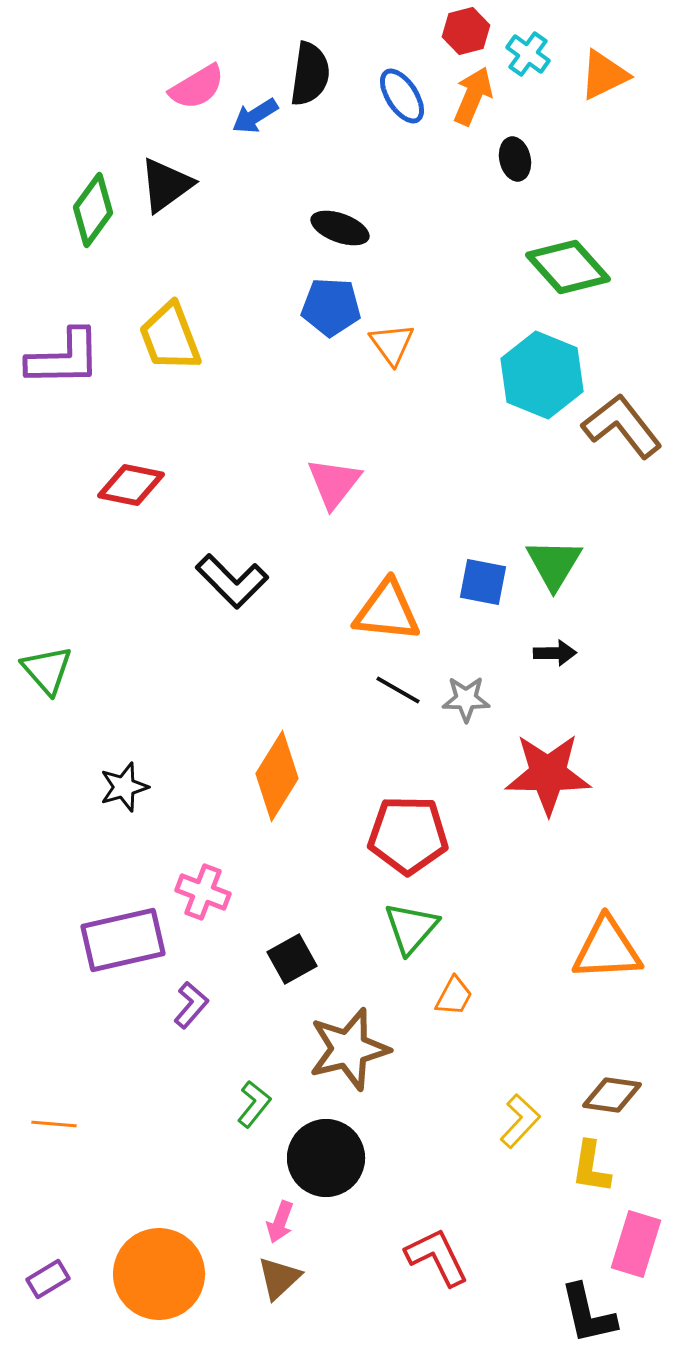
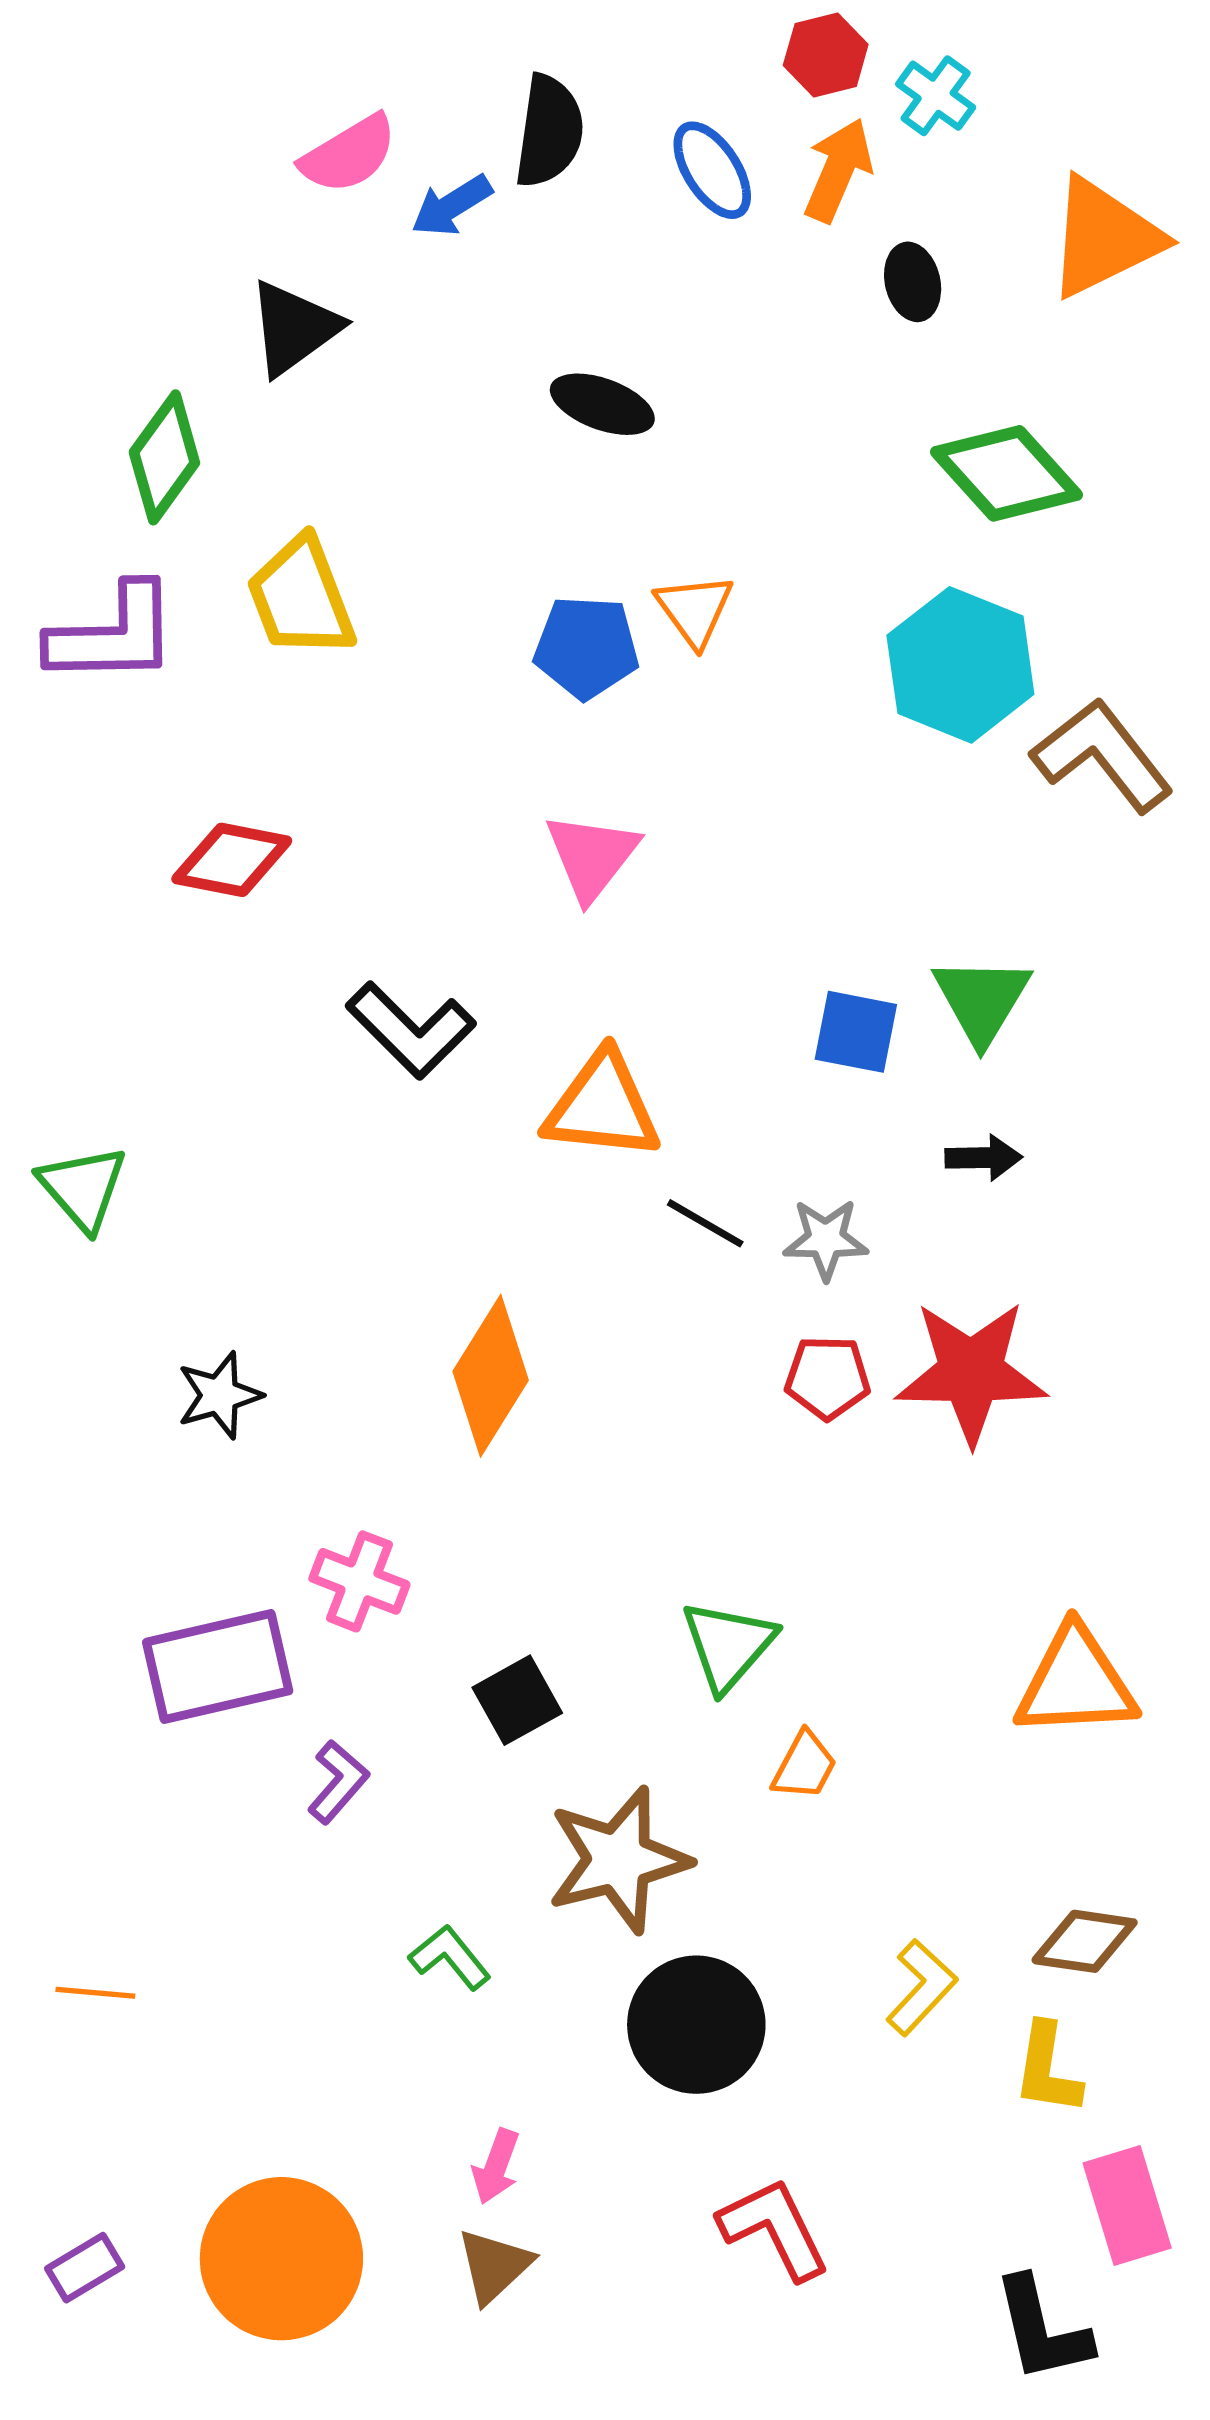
orange triangle: (604, 75) -> (1104, 238), moved, size x1.4
green diamond: (93, 210) -> (164, 457), moved
blue pentagon: (331, 307) -> (586, 647), moved
orange triangle: (387, 611) -> (602, 1106), moved
red pentagon: (408, 835) -> (827, 1378), moved, size x0.6
green L-shape: (254, 1104) -> (450, 1957), turned -78
black circle: (326, 1158) -> (696, 2025), moved
pink rectangle: (636, 1244) -> (1127, 2205), turned -34

